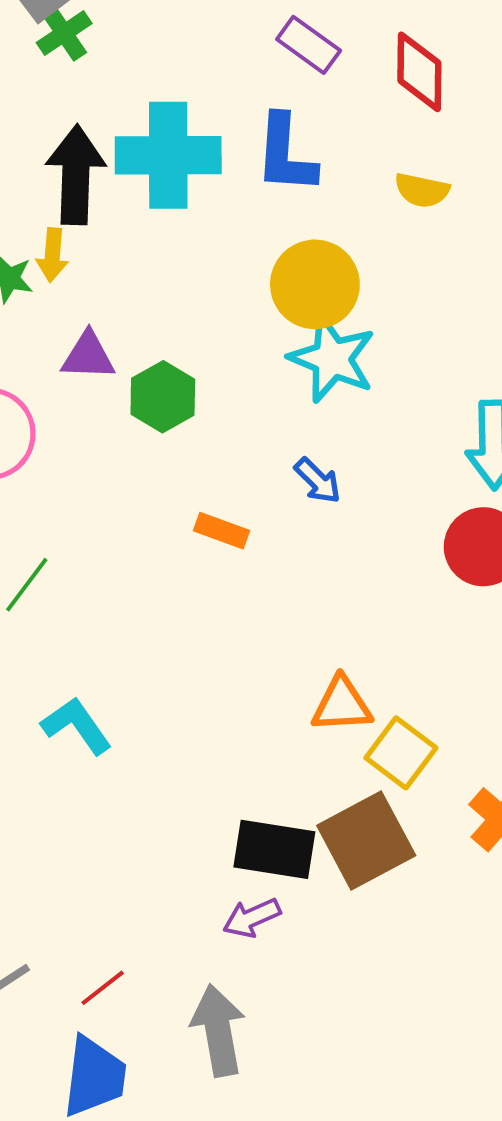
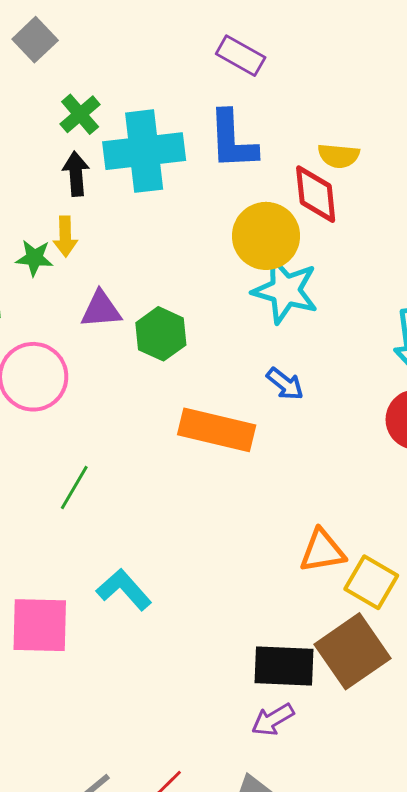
green cross: (64, 33) -> (80, 114), moved
red diamond: (419, 72) -> (316, 194), moved
black arrow: (76, 175) -> (76, 174), size x0.6
orange rectangle: (222, 531) -> (217, 430), size x1.8

